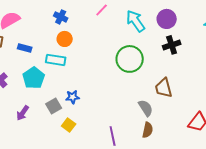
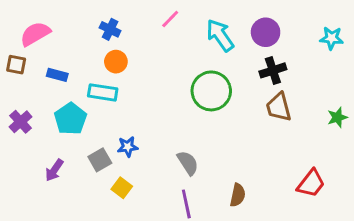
brown trapezoid: (164, 88) -> (279, 107), moved
gray semicircle: (146, 108) -> (188, 163), moved

